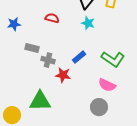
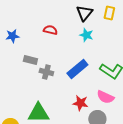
blue rectangle: (79, 57) -> (77, 69), size x1.5
red star: (63, 75) -> (80, 103), moved

